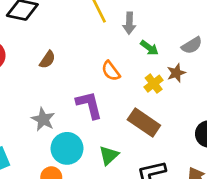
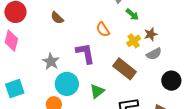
gray semicircle: (192, 45) -> (154, 54), moved
brown semicircle: (47, 60) -> (57, 18), turned 96

